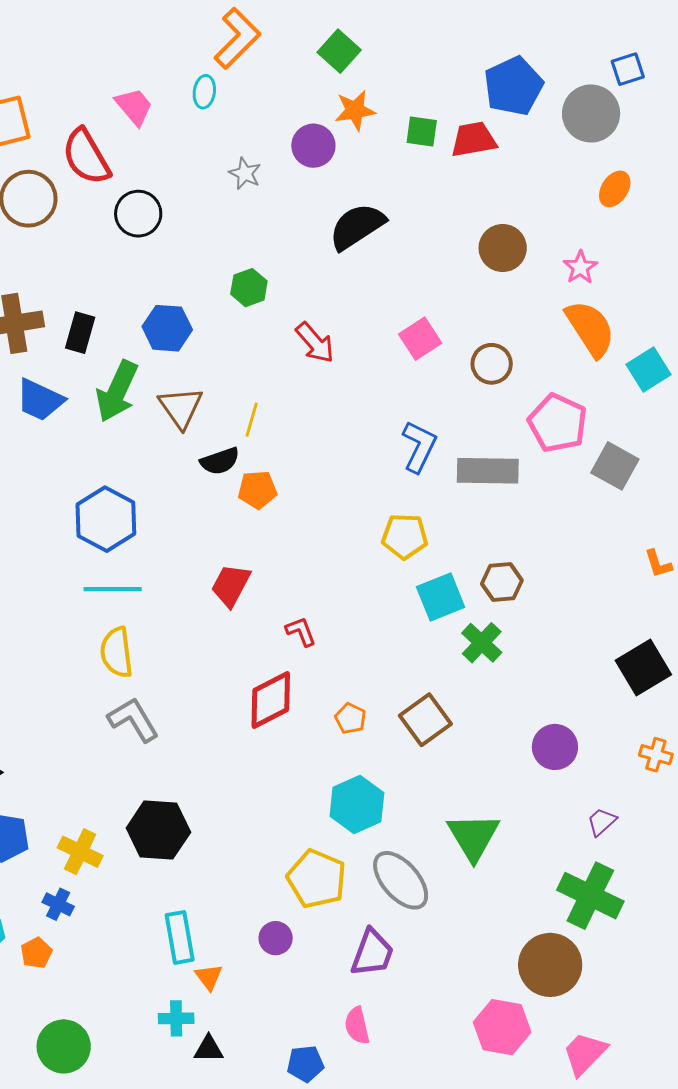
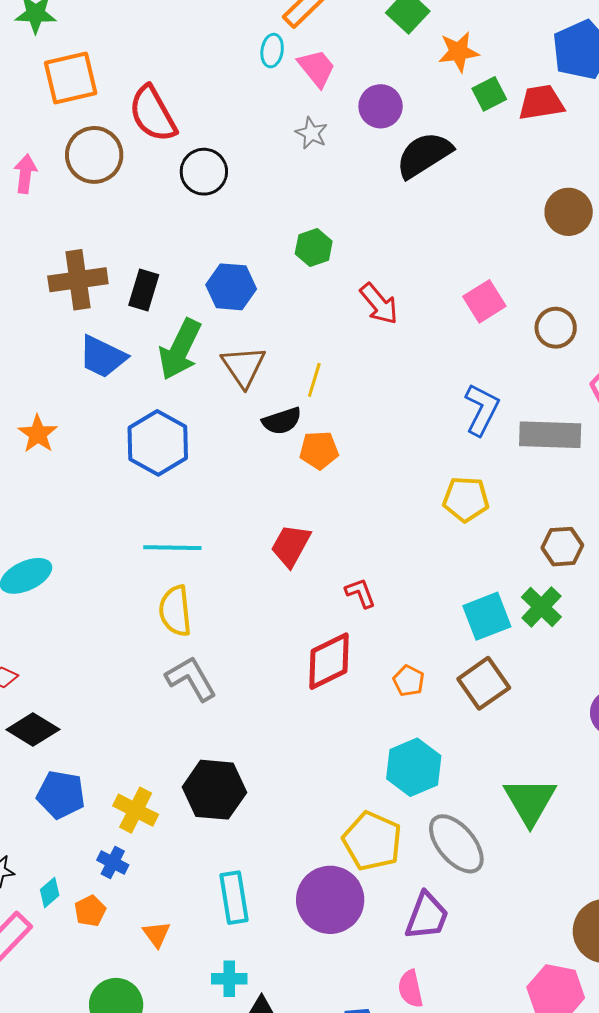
pink trapezoid: (134, 107) -> (317, 68), moved
orange star: (355, 110) -> (459, 52), moved
green square: (422, 132) -> (489, 94), turned -36
black semicircle: (357, 226) -> (424, 155), moved
blue hexagon: (106, 519) -> (158, 443), moved
cyan square: (441, 597) -> (487, 616), moved
purple circle: (276, 938) -> (330, 900), size x2.0
orange triangle: (209, 977) -> (157, 934), moved

